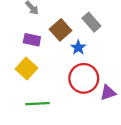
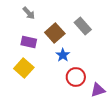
blue star: (78, 48) -> (63, 55), moved
red circle: (84, 78) -> (76, 77), size x0.7

